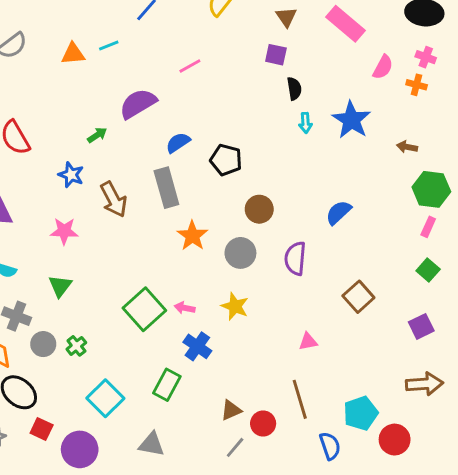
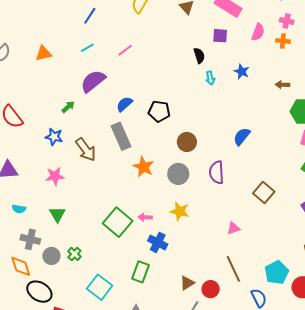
cyan line: (109, 46) -> (87, 48), moved
purple square: (276, 55) -> (220, 36), moved
blue star: (351, 120) -> (242, 72), size x0.6

